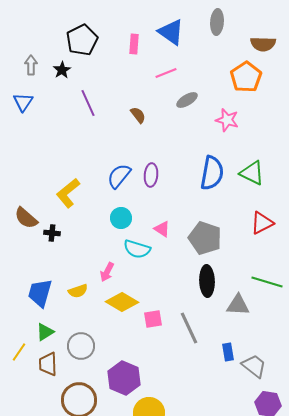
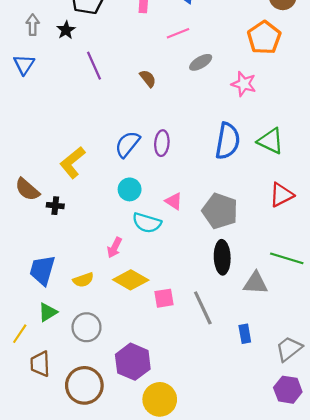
yellow semicircle: (78, 291) -> (83, 280), moved
brown trapezoid: (48, 364) -> (40, 364), moved
gray trapezoid: (254, 366) -> (289, 349), moved, turned -76

